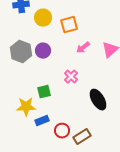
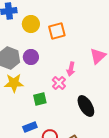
pink arrow: (83, 48) -> (71, 69), moved, turned -40
green square: (44, 92) -> (40, 99), moved
yellow star: (26, 107) -> (14, 83), moved

